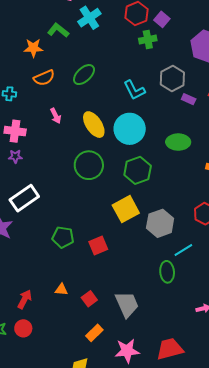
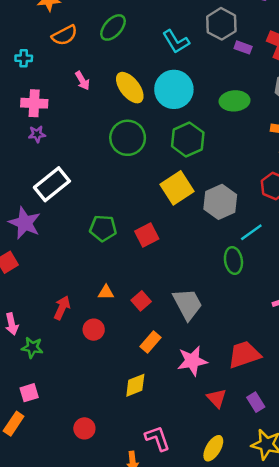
red circle: (23, 328) -> (94, 330), moved

